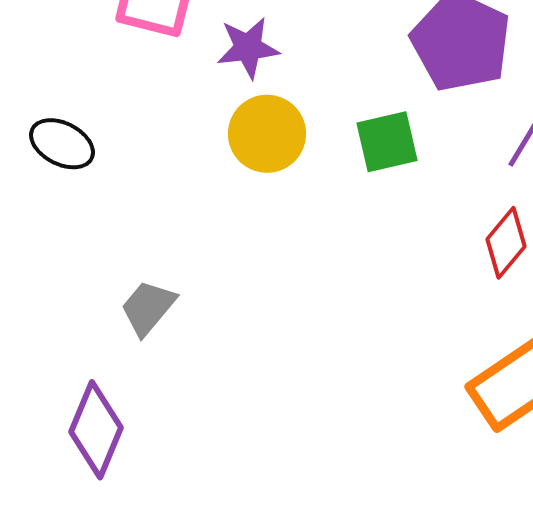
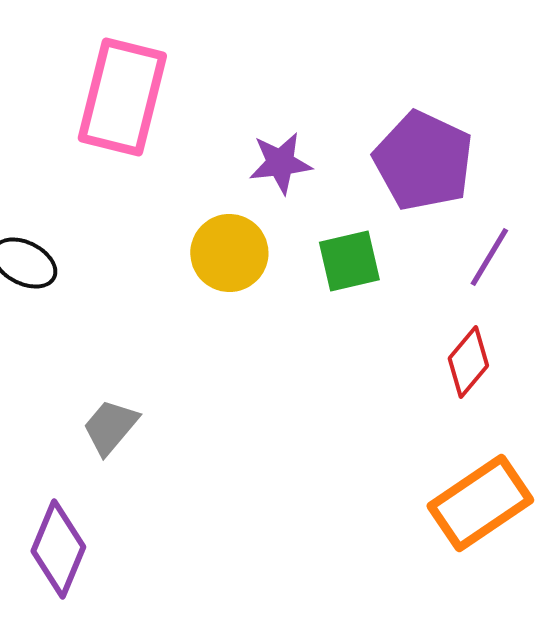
purple star: (248, 48) -> (280, 163), moved

